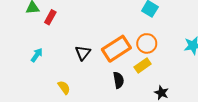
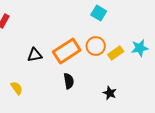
black triangle: (83, 53) -> (35, 55), turned 42
yellow rectangle: (143, 65) -> (116, 53), moved

